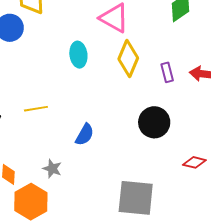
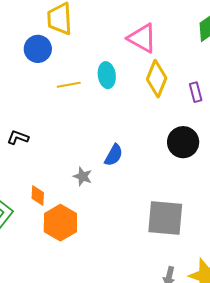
yellow line: (36, 109) -> (69, 85), moved
gray star: (52, 169) -> (83, 176), moved

